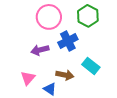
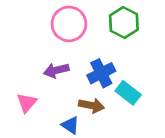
blue cross: (68, 41) -> (101, 73), moved
pink triangle: (28, 78) -> (27, 103), moved

